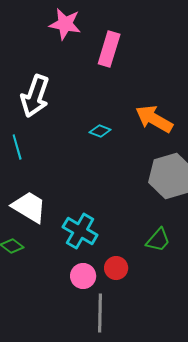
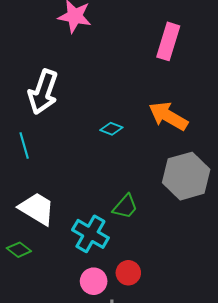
pink rectangle: (109, 49) -> (168, 41), moved
green trapezoid: (158, 240) -> (125, 207), moved

